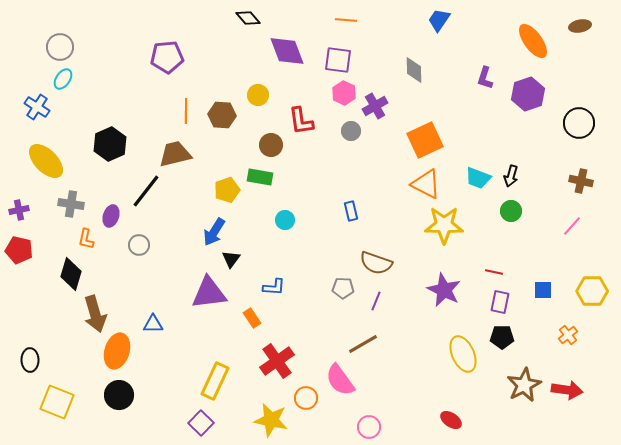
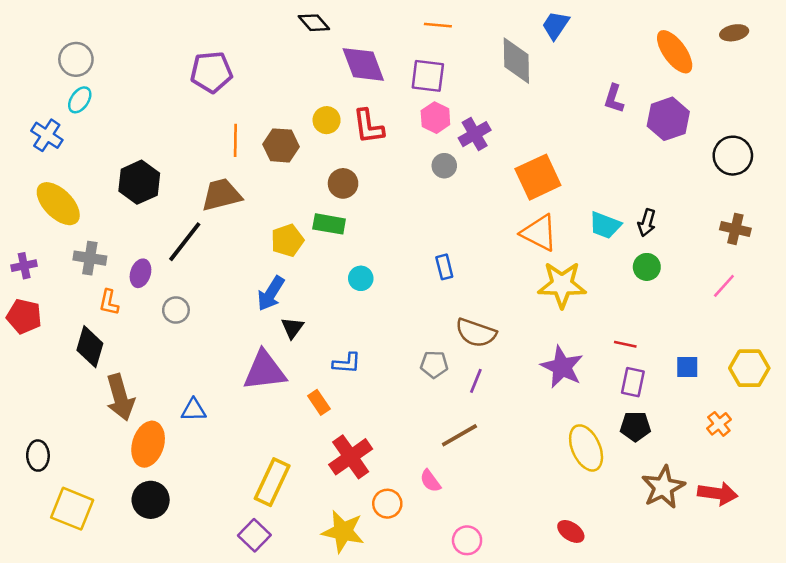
gray diamond: (414, 70) -> (516, 61), moved, size x1.4
red L-shape: (301, 121) -> (368, 126), moved
pink semicircle: (340, 380) -> (430, 481), size x0.6

